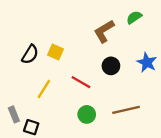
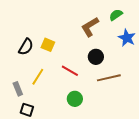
blue star: (147, 62) -> (127, 38), moved
brown line: (126, 110) -> (109, 78), moved
gray rectangle: (14, 114) -> (18, 89), moved

